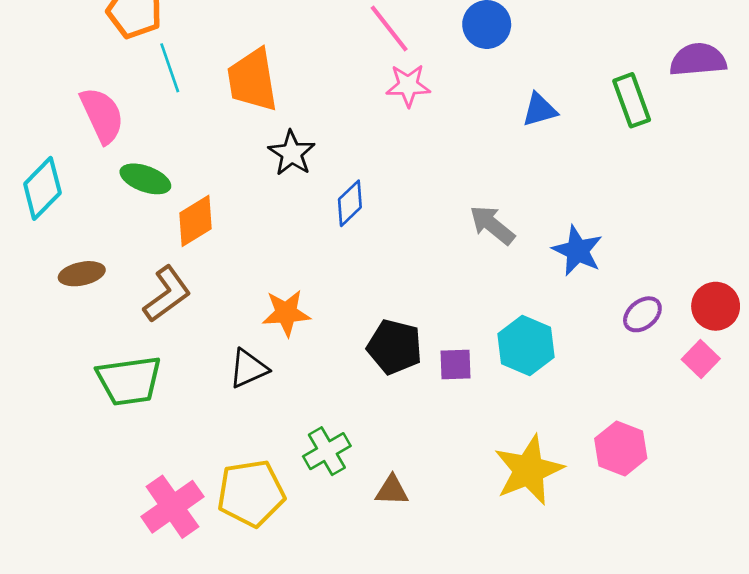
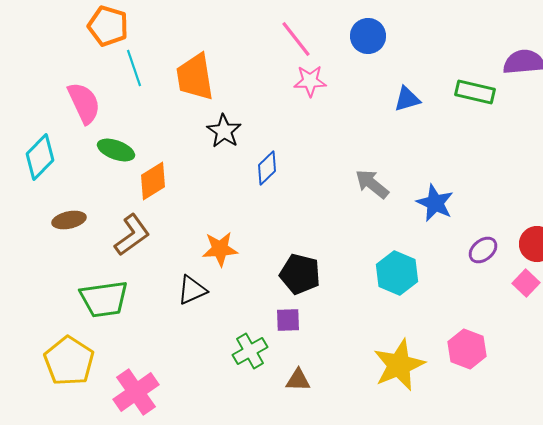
green rectangle: (632, 100) -> (475, 92), turned -57
purple square: (456, 364) -> (288, 320), moved
yellow pentagon: (251, 493) -> (69, 361), moved, turned -30

